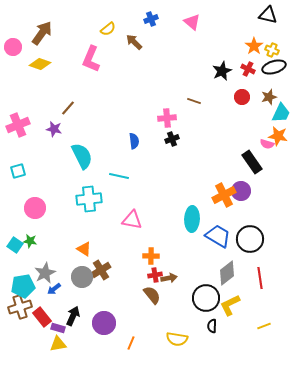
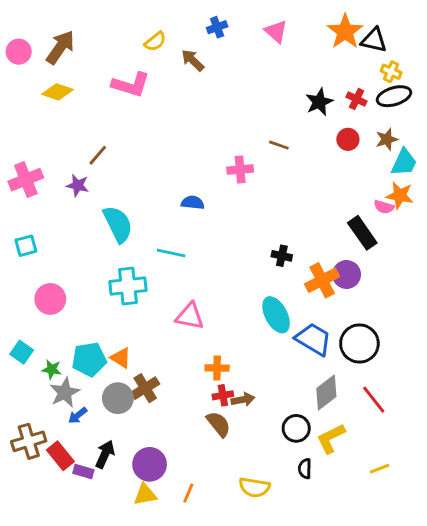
black triangle: (268, 15) -> (374, 40), moved
orange star: (254, 46) -> (345, 31), moved, size x1.4
pink circle: (13, 47) -> (19, 52), moved
pink L-shape: (91, 59) -> (131, 85), turned -96
black cross: (172, 139) -> (282, 256), moved, turned 32
blue semicircle: (134, 141) -> (193, 203), turned -77
cyan ellipse: (192, 219) -> (276, 315), turned -30
green star: (30, 241) -> (52, 369), moved
red line: (260, 278) -> (374, 400), turned -30
cyan pentagon: (23, 286) -> (89, 359), moved
black circle: (206, 298) -> (296, 428), size x0.7
yellow triangle: (58, 344) -> (145, 495), moved

